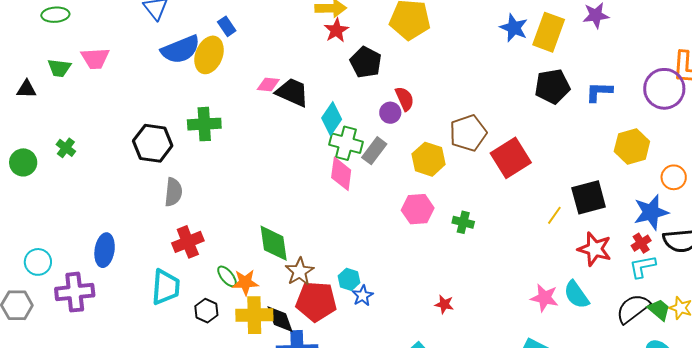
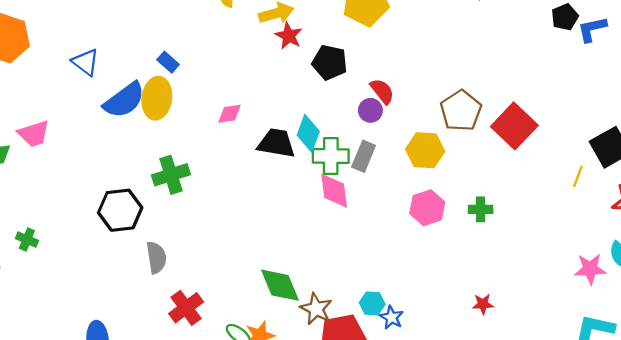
black pentagon: (552, 86) -> (565, 17), moved, size x0.7
black trapezoid: (292, 92) -> (276, 143), moved

